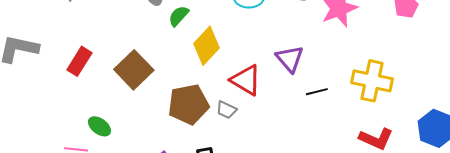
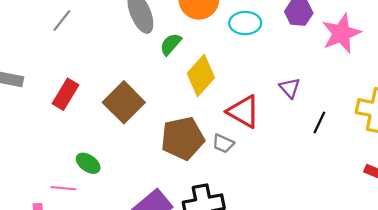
purple triangle: (290, 59) -> (290, 88), size x0.7
black line: (317, 92) -> (319, 123), turned -50

